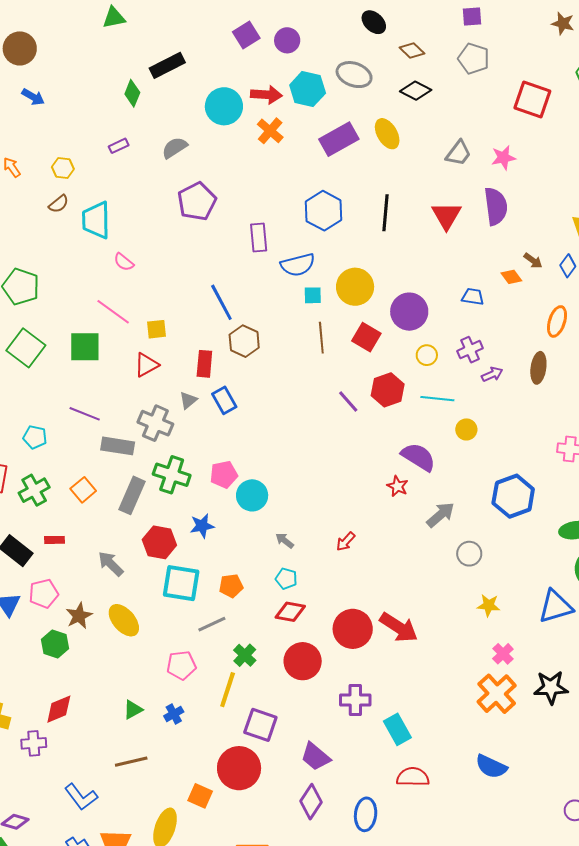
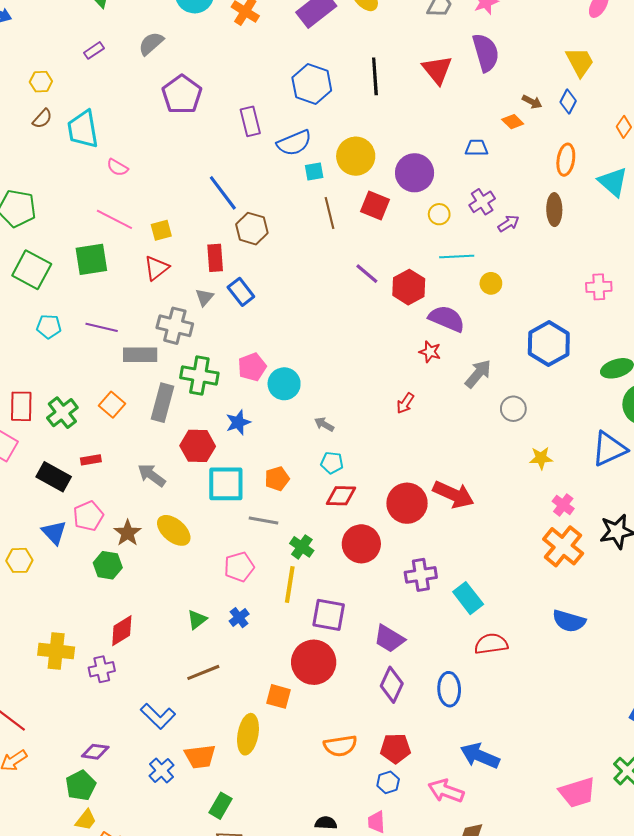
red hexagon: (388, 390) -> (409, 287), moved
cyan pentagon: (35, 437) -> (49, 327), moved
red arrow: (346, 542) -> (405, 403), moved
gray line: (212, 624) -> (263, 521), turned 44

